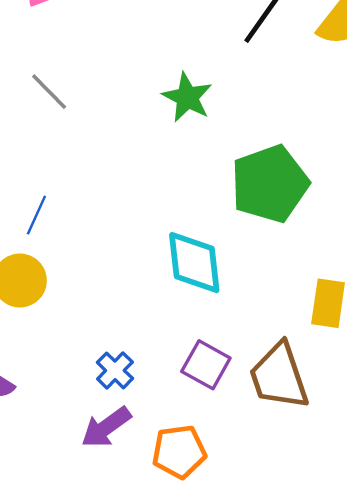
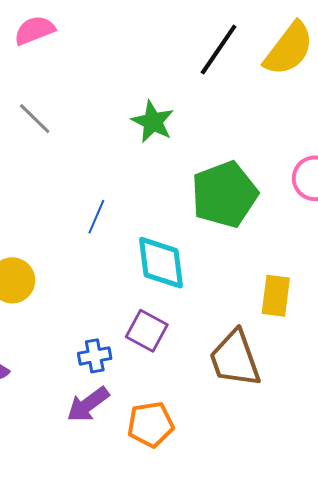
blue line: (36, 215) -> (96, 217), moved
purple square: (206, 365) -> (147, 331), moved
blue cross: (115, 370) -> (95, 356), turned 36

